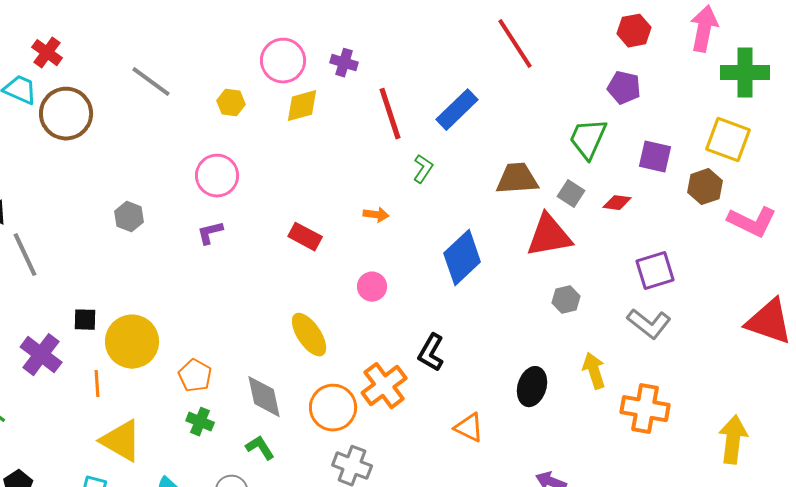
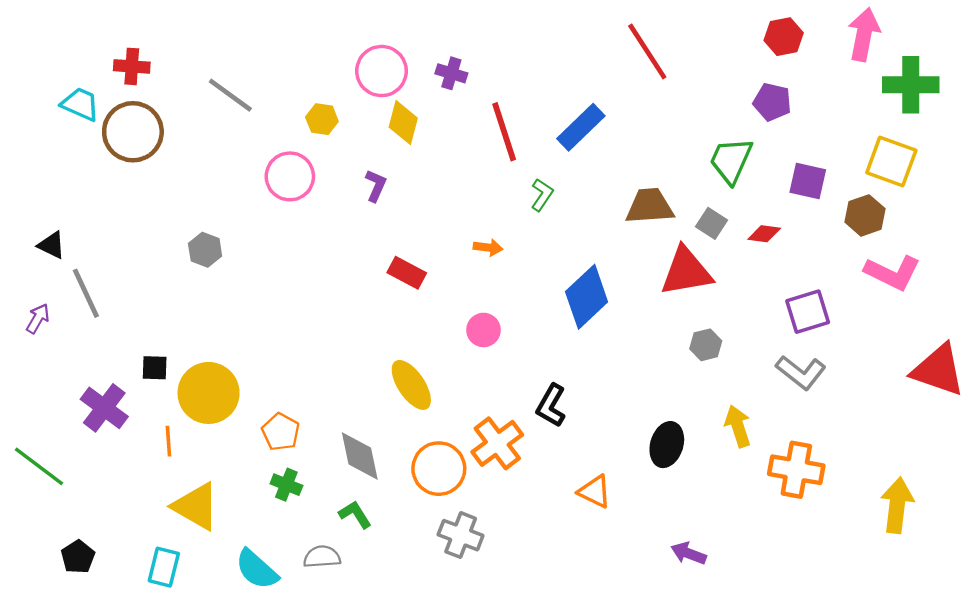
red cross: (47, 53) -> (132, 66), moved, turned -32
yellow diamond: (302, 106) -> (403, 123), turned -60
pink circle: (217, 176) -> (290, 176), moved
pink L-shape: (752, 222) -> (893, 273), moved
purple L-shape: (210, 233) -> (376, 186), moved, turned 128

